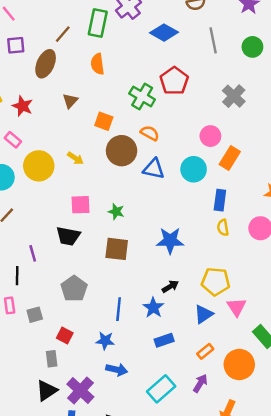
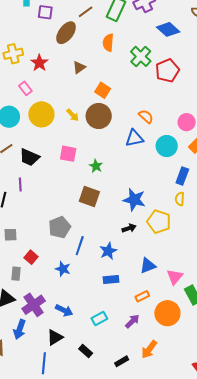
green cross: (142, 97) -> (141, 56), moved
orange semicircle: (150, 133) -> (146, 116), moved
brown circle: (122, 151) -> (99, 116), moved
blue triangle: (154, 169) -> (134, 138), turned -36
black trapezoid: (68, 236) -> (29, 157), moved
yellow pentagon: (216, 281) -> (159, 222), moved
black arrow: (170, 286) -> (129, 228), moved
gray pentagon: (74, 289) -> (60, 227), moved
pink triangle: (237, 307) -> (175, 277), moved
blue arrow: (117, 370) -> (64, 310), moved
cyan rectangle: (161, 389) -> (99, 318), size x0.7

